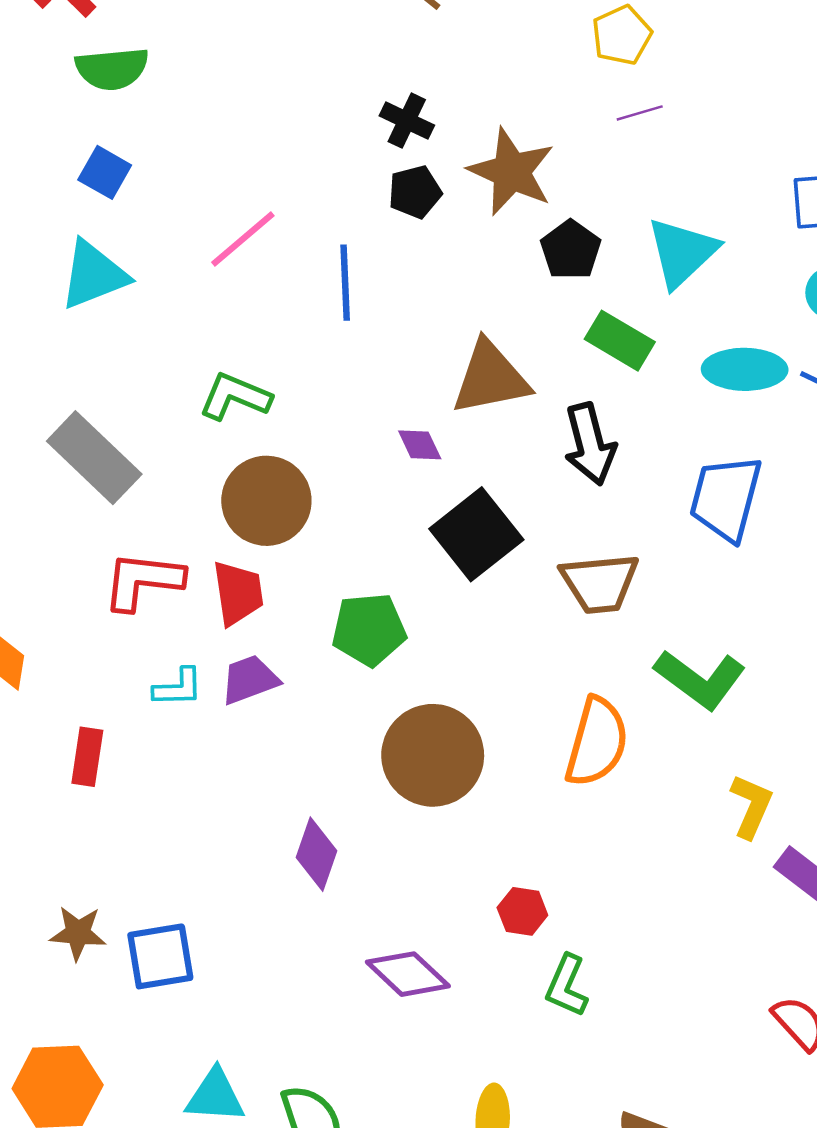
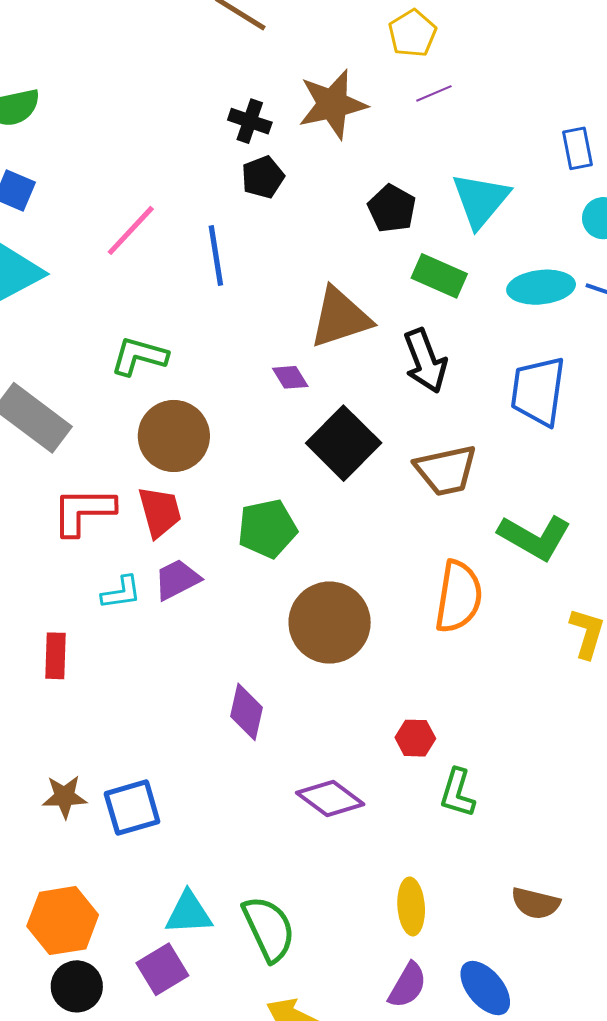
brown star: (511, 172) -> (332, 104), moved, turned -30

